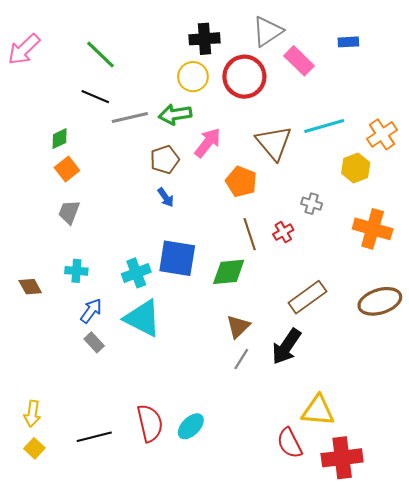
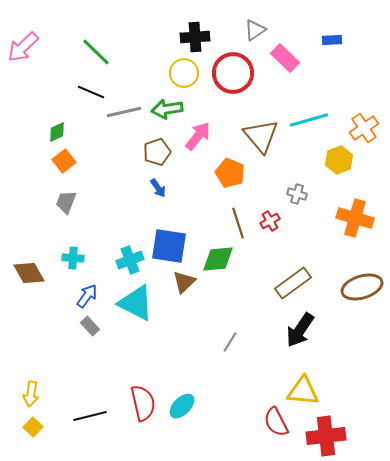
gray triangle: (268, 31) -> (255, 30), size x0.7
brown diamond: (30, 287) -> (29, 273), size x1.4
brown triangle: (238, 327) -> (184, 282), moved
black arrow: (286, 346) -> (300, 330), moved

